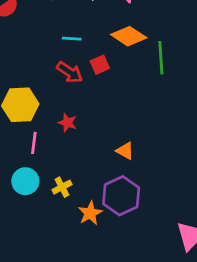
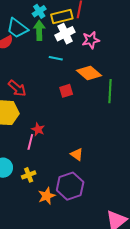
cyan line: (72, 39) -> (56, 58), moved
red arrow: (70, 72) -> (17, 88), moved
pink line: (34, 143) -> (30, 142), moved

